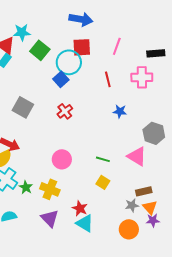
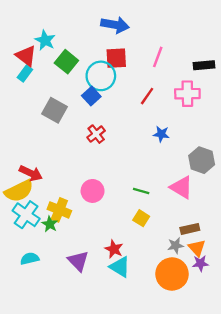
cyan star: (22, 32) -> (45, 40), turned 30
red line: (108, 79) -> (147, 96), turned 49
gray square: (23, 107) -> (55, 110), moved
yellow cross: (50, 189) -> (59, 210), moved
orange circle: (129, 229) -> (172, 274), size x1.4

